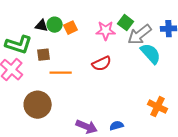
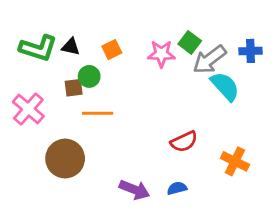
green circle: (55, 25) -> (89, 76), moved
green L-shape: (19, 45) -> (38, 48), moved
red semicircle: (102, 64) -> (184, 142), moved

